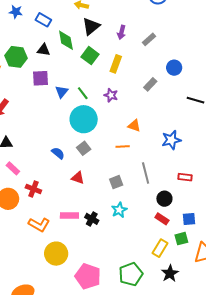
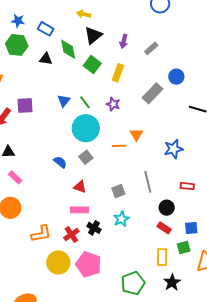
green hexagon: (16, 57) -> (17, 45), moved
purple square: (41, 78) -> (25, 105), moved
gray rectangle: (150, 84) -> (152, 93), size x1.5
orange triangle: (134, 126) -> (136, 135), turned 40
orange line: (123, 147) -> (119, 146), moved
red cross: (33, 189) -> (71, 235), moved, turned 35
pink rectangle: (69, 215) -> (80, 210), moved
orange L-shape: (39, 225) -> (41, 234), turned -40
yellow rectangle: (160, 248) -> (162, 257), turned -30
pink pentagon: (88, 276) -> (89, 264), moved

